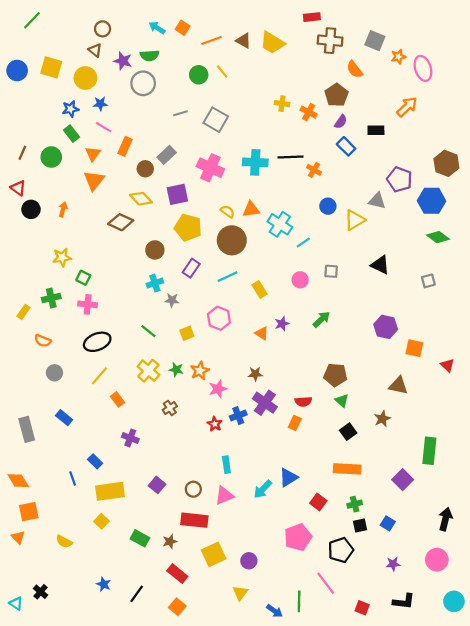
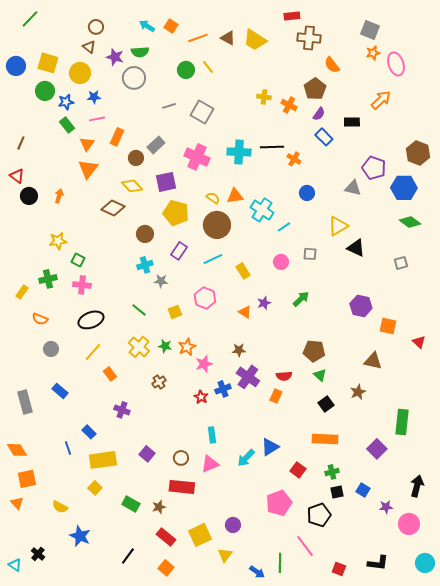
gray square: (375, 41) -> (370, 30), moved
pink line: (104, 127) -> (97, 119), turned -42
green circle: (51, 157) -> (45, 91), moved
yellow triangle: (355, 220) -> (338, 226), moved
yellow square: (214, 554) -> (200, 535), moved
purple star: (393, 564) -> (386, 507), moved
blue star: (104, 584) -> (80, 536), moved, size x1.5

